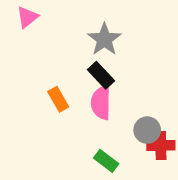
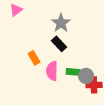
pink semicircle: (101, 103) -> (52, 71), moved
green rectangle: (106, 161) -> (73, 72), moved, turned -32

